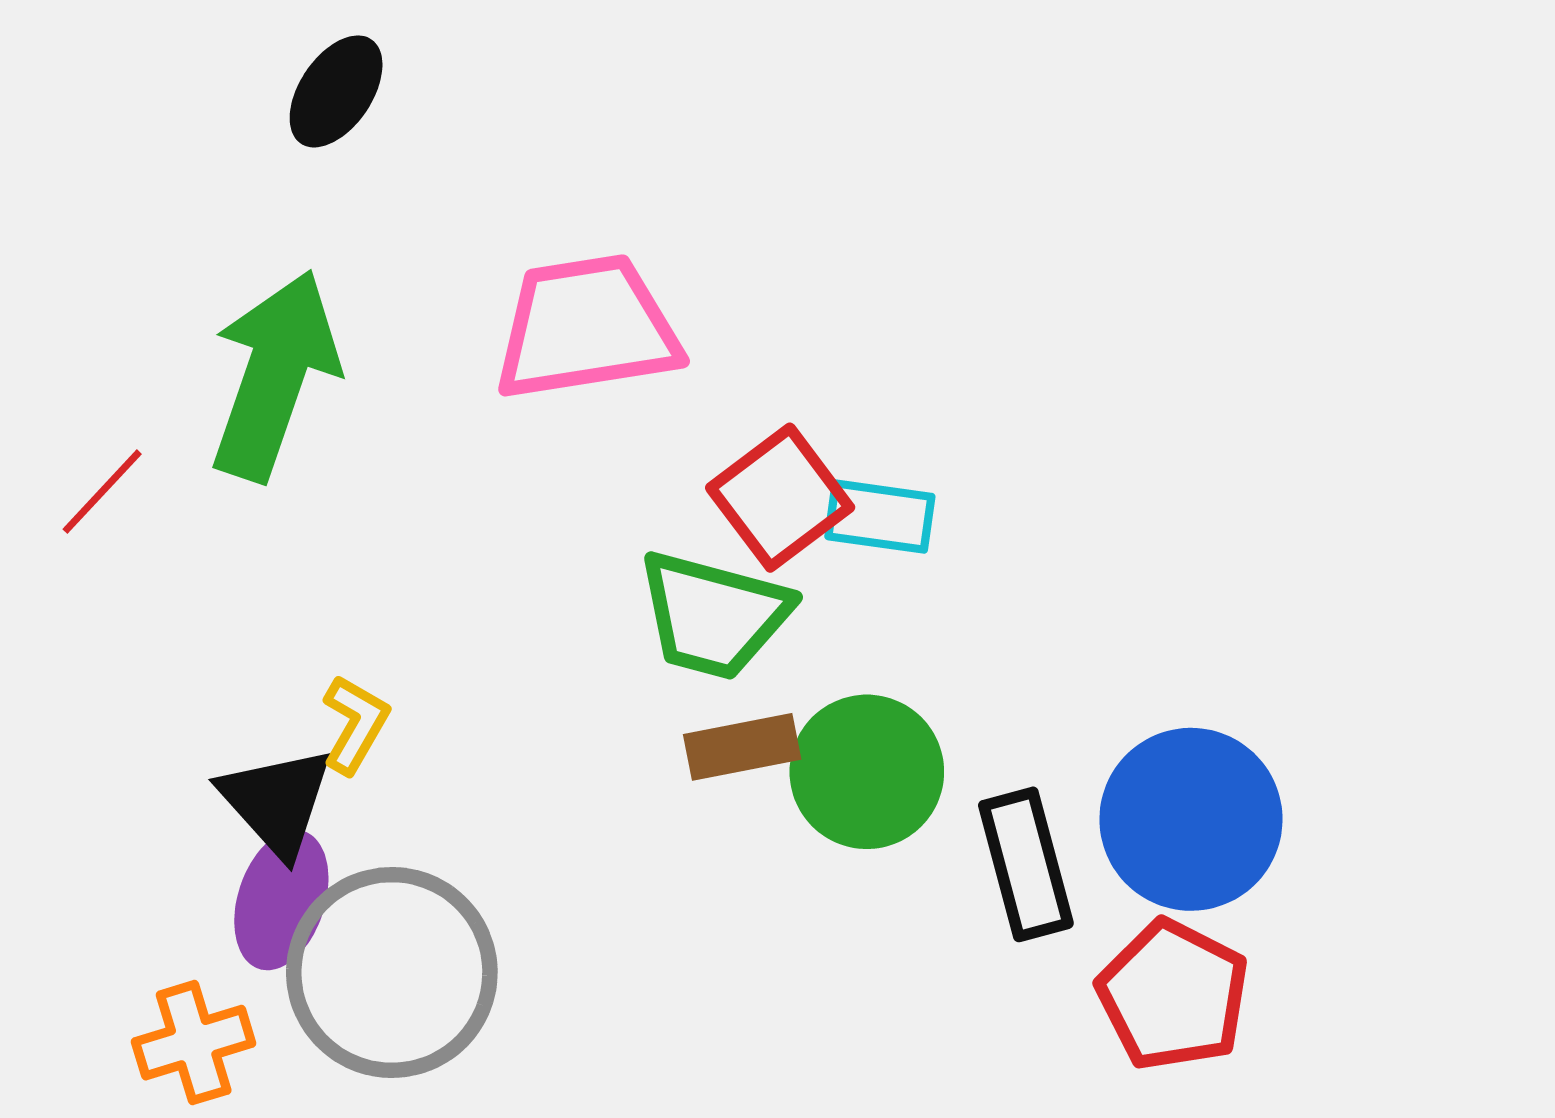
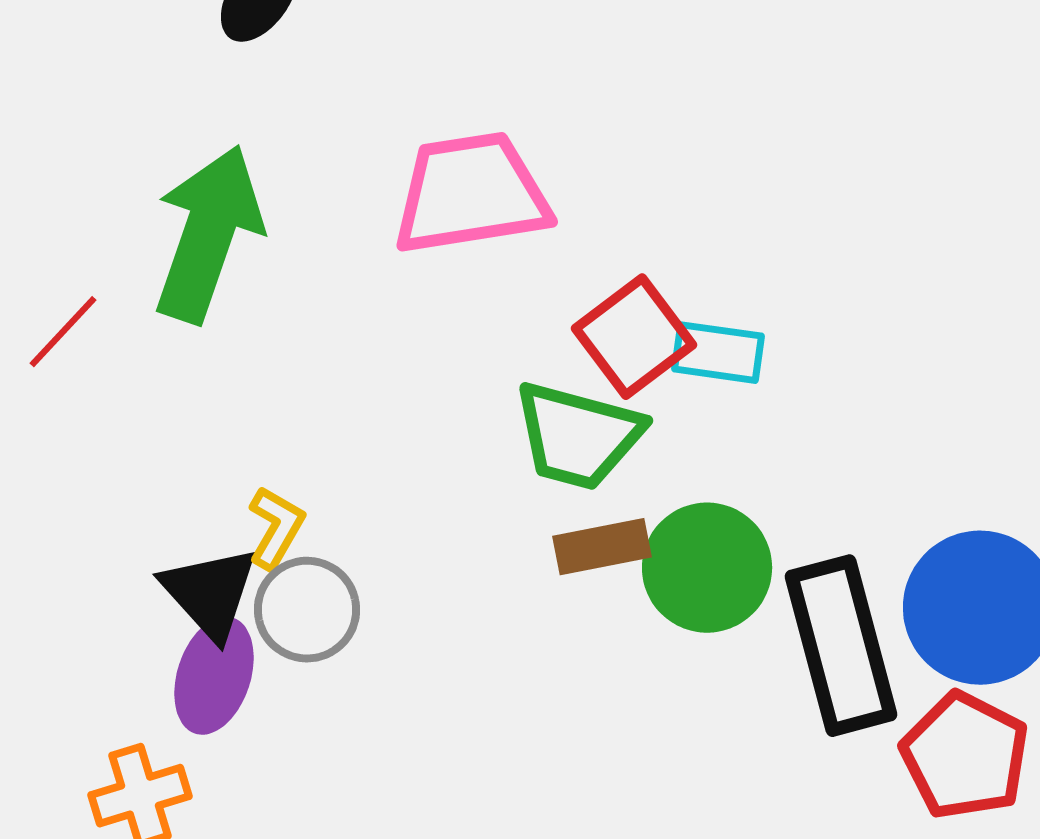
black rectangle: (1026, 864) -> (841, 646), size x1.4
gray circle: (392, 972) -> (307, 610), moved, size x0.6

